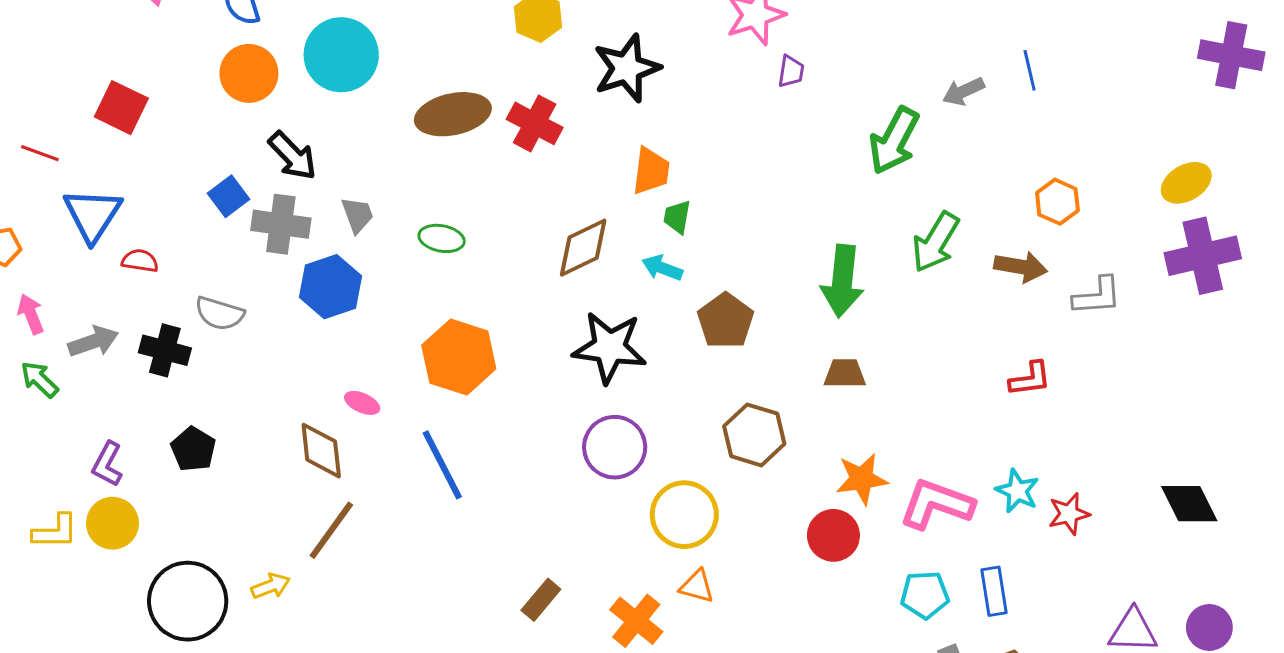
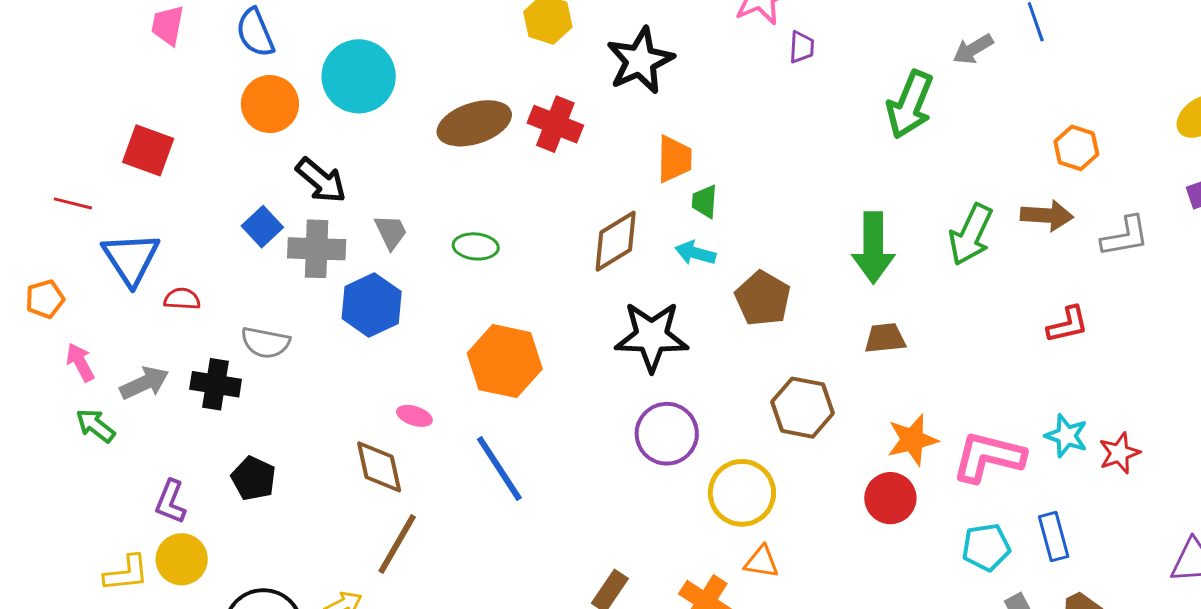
green arrow: (936, 242) -> (971, 235), moved

